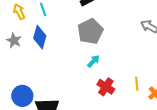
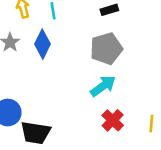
cyan arrow: (93, 61) -> (103, 86), size x1.5

